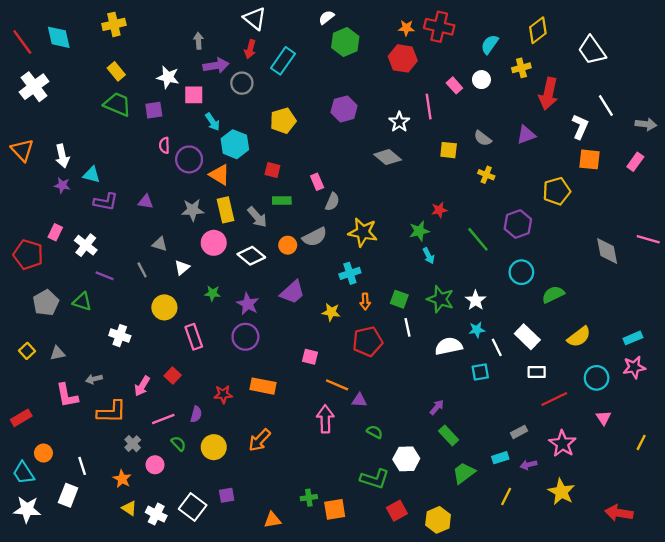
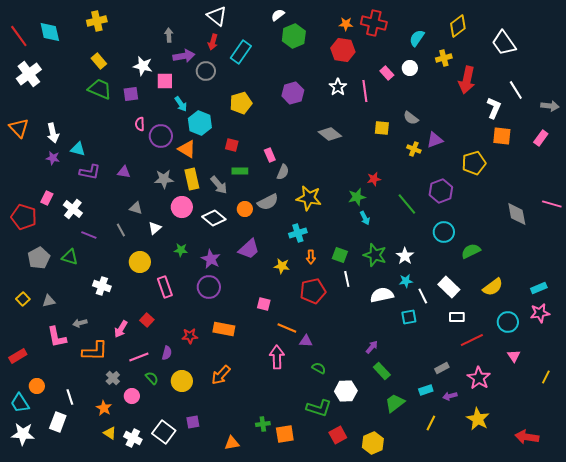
white star: (399, 122) -> (338, 87), moved
purple triangle: (526, 135) -> (435, 140), moved

